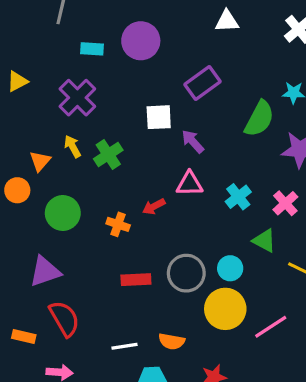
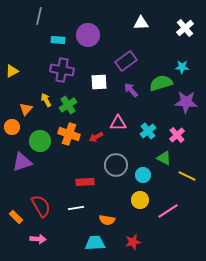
yellow triangle: (17, 81) -> (12, 71), moved
purple cross: (77, 98) -> (62, 70), moved, turned -35
green semicircle: (259, 119) -> (161, 83), turned -135
purple arrow: (193, 142) -> (131, 90), moved
orange cross: (118, 224) -> (69, 134), moved, size x1.5
purple triangle: (45, 272) -> (22, 162), moved
gray circle: (186, 273) -> (116, 165), moved
yellow circle: (225, 309) -> (140, 200), size x0.7
orange rectangle: (24, 337) -> (16, 217), turned 32
white line: (125, 346) -> (76, 208), moved

